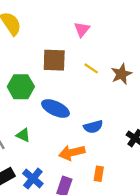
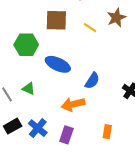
brown star: (121, 74) -> (116, 18), moved
blue semicircle: (93, 127) -> (92, 81), turned -42
orange rectangle: (99, 174) -> (107, 132), moved

